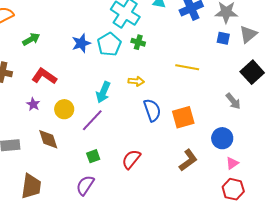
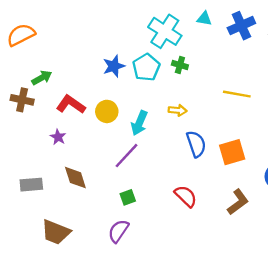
green arrow: (31, 39) -> (42, 78), moved
yellow circle: (64, 109) -> (107, 111), moved
red semicircle: (131, 159) -> (186, 196), moved, turned 95
brown trapezoid: (31, 186) -> (56, 232), turned 104

